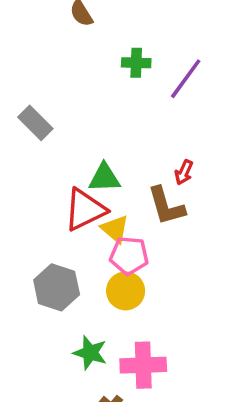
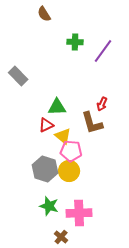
red triangle: (85, 210) -> (46, 125), size x0.6
gray hexagon: (57, 287) -> (45, 169), moved

